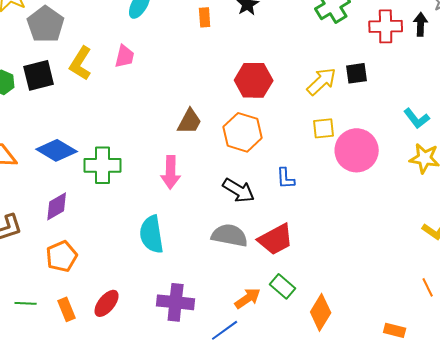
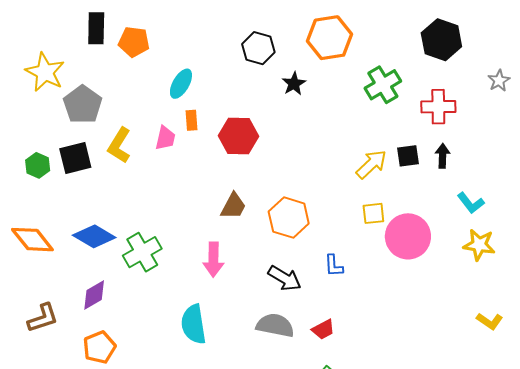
orange rectangle: (205, 17) -> (191, 120), moved
black arrow: (421, 24) -> (443, 156), moved
red hexagon: (254, 80) -> (239, 136), moved
green cross: (103, 165) -> (142, 252), turned -30
red trapezoid: (276, 239) -> (323, 330), size x0.6

